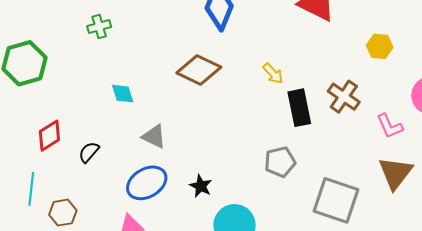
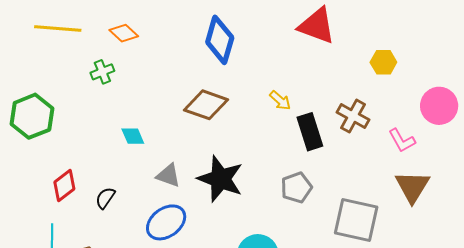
black star: (201, 186) -> (220, 179), moved, size x2.0

